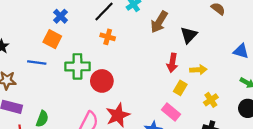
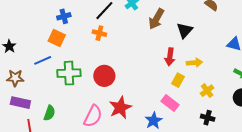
blue cross: (61, 16) -> (64, 16), turned 32
orange cross: (108, 37) -> (99, 33), moved
blue line: (37, 63) -> (43, 60), turned -30
green cross: (77, 66) -> (69, 73), moved

